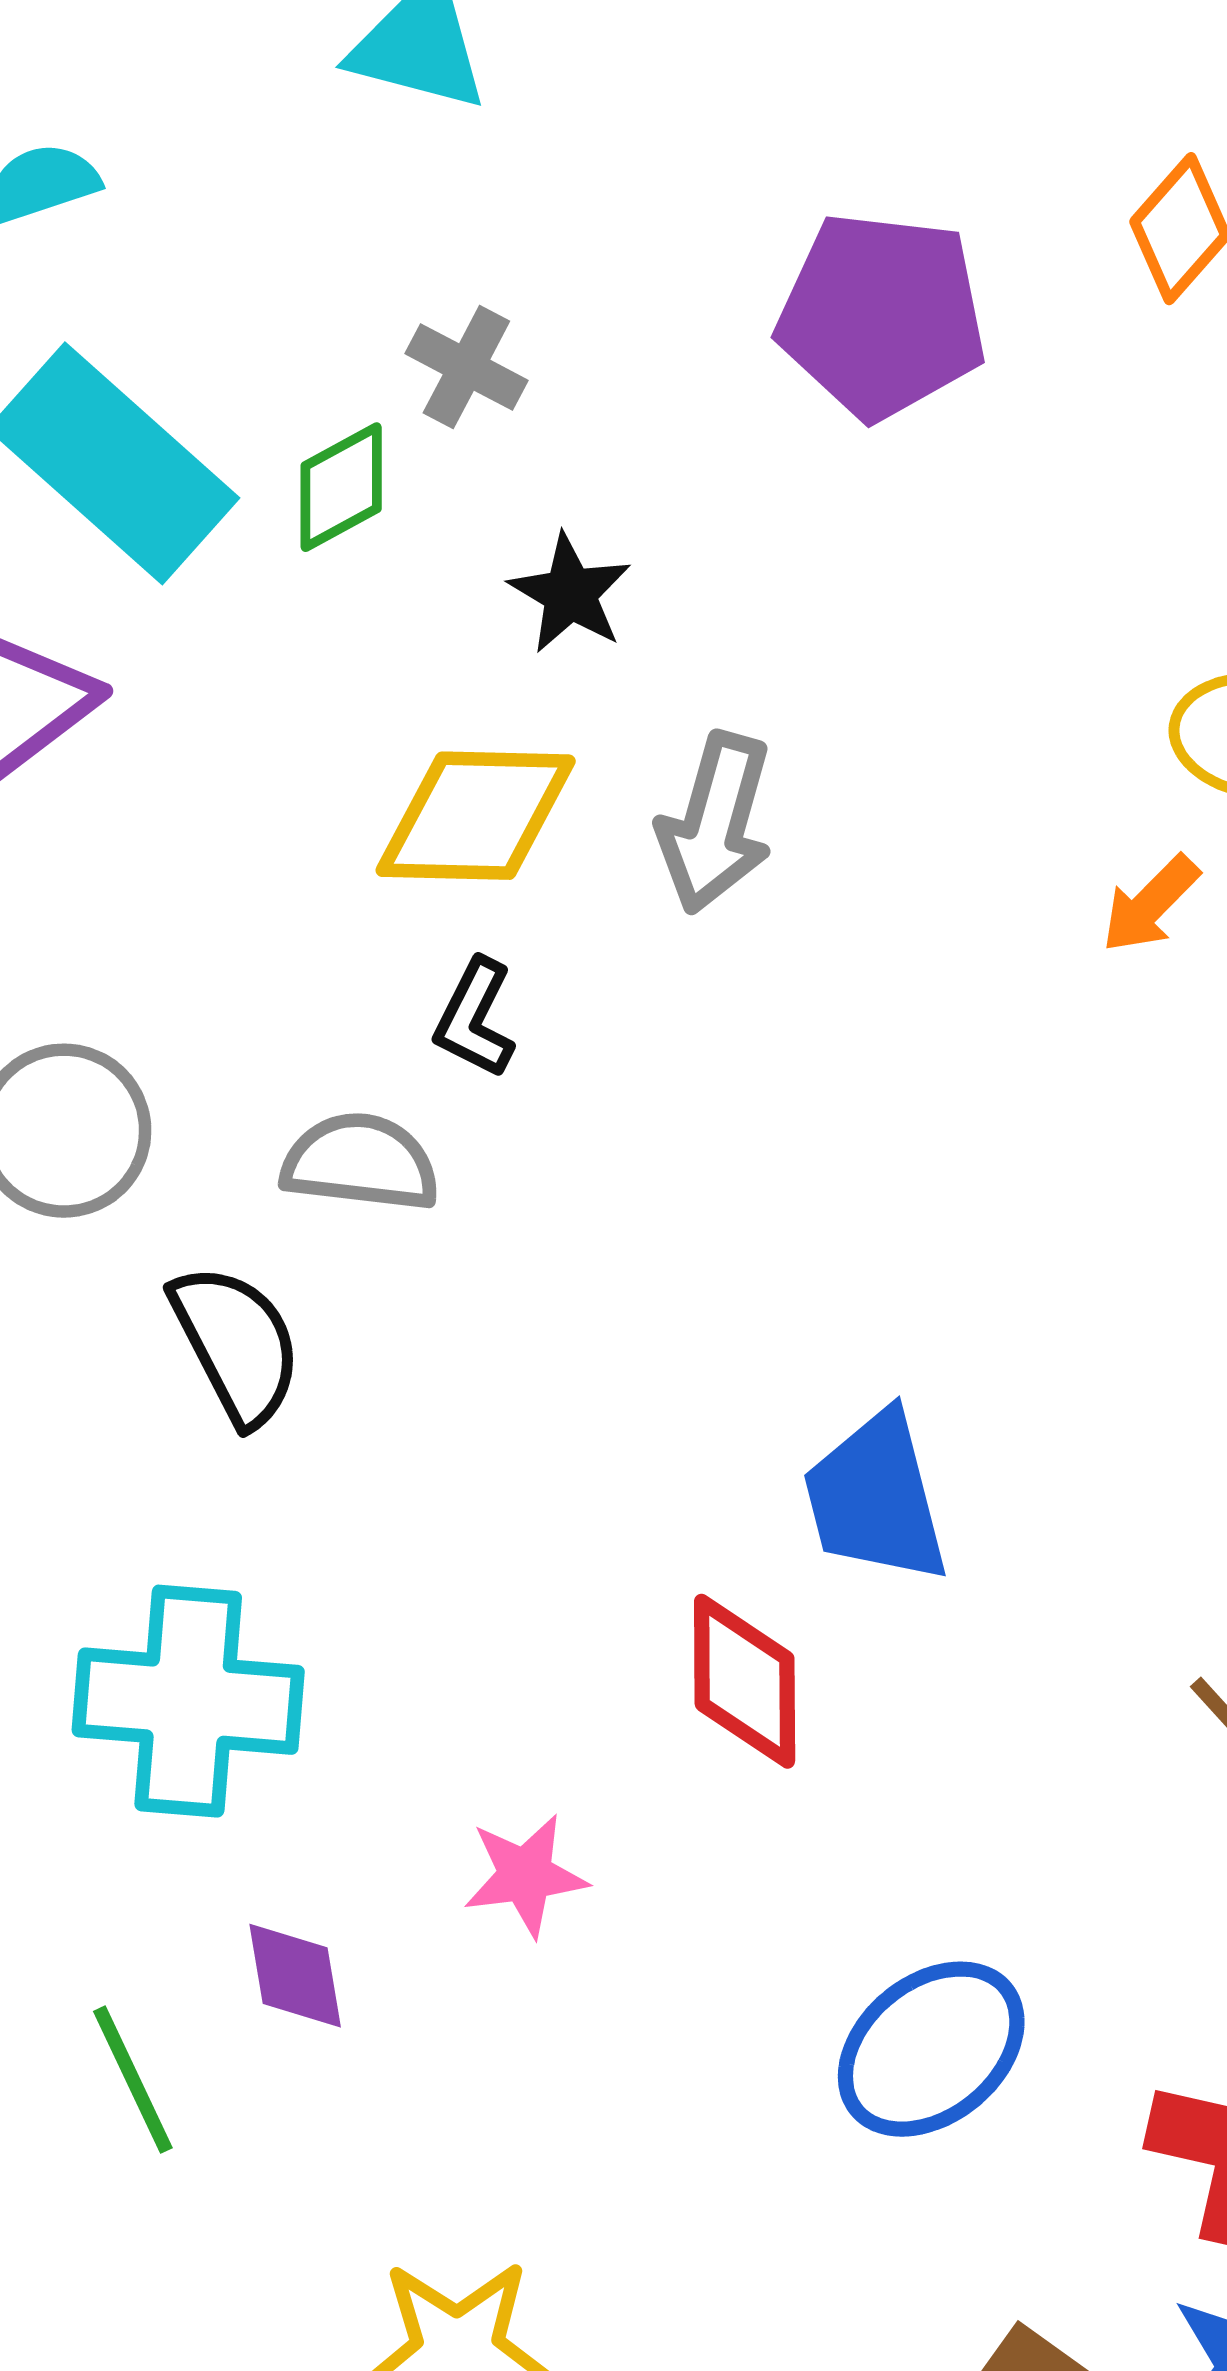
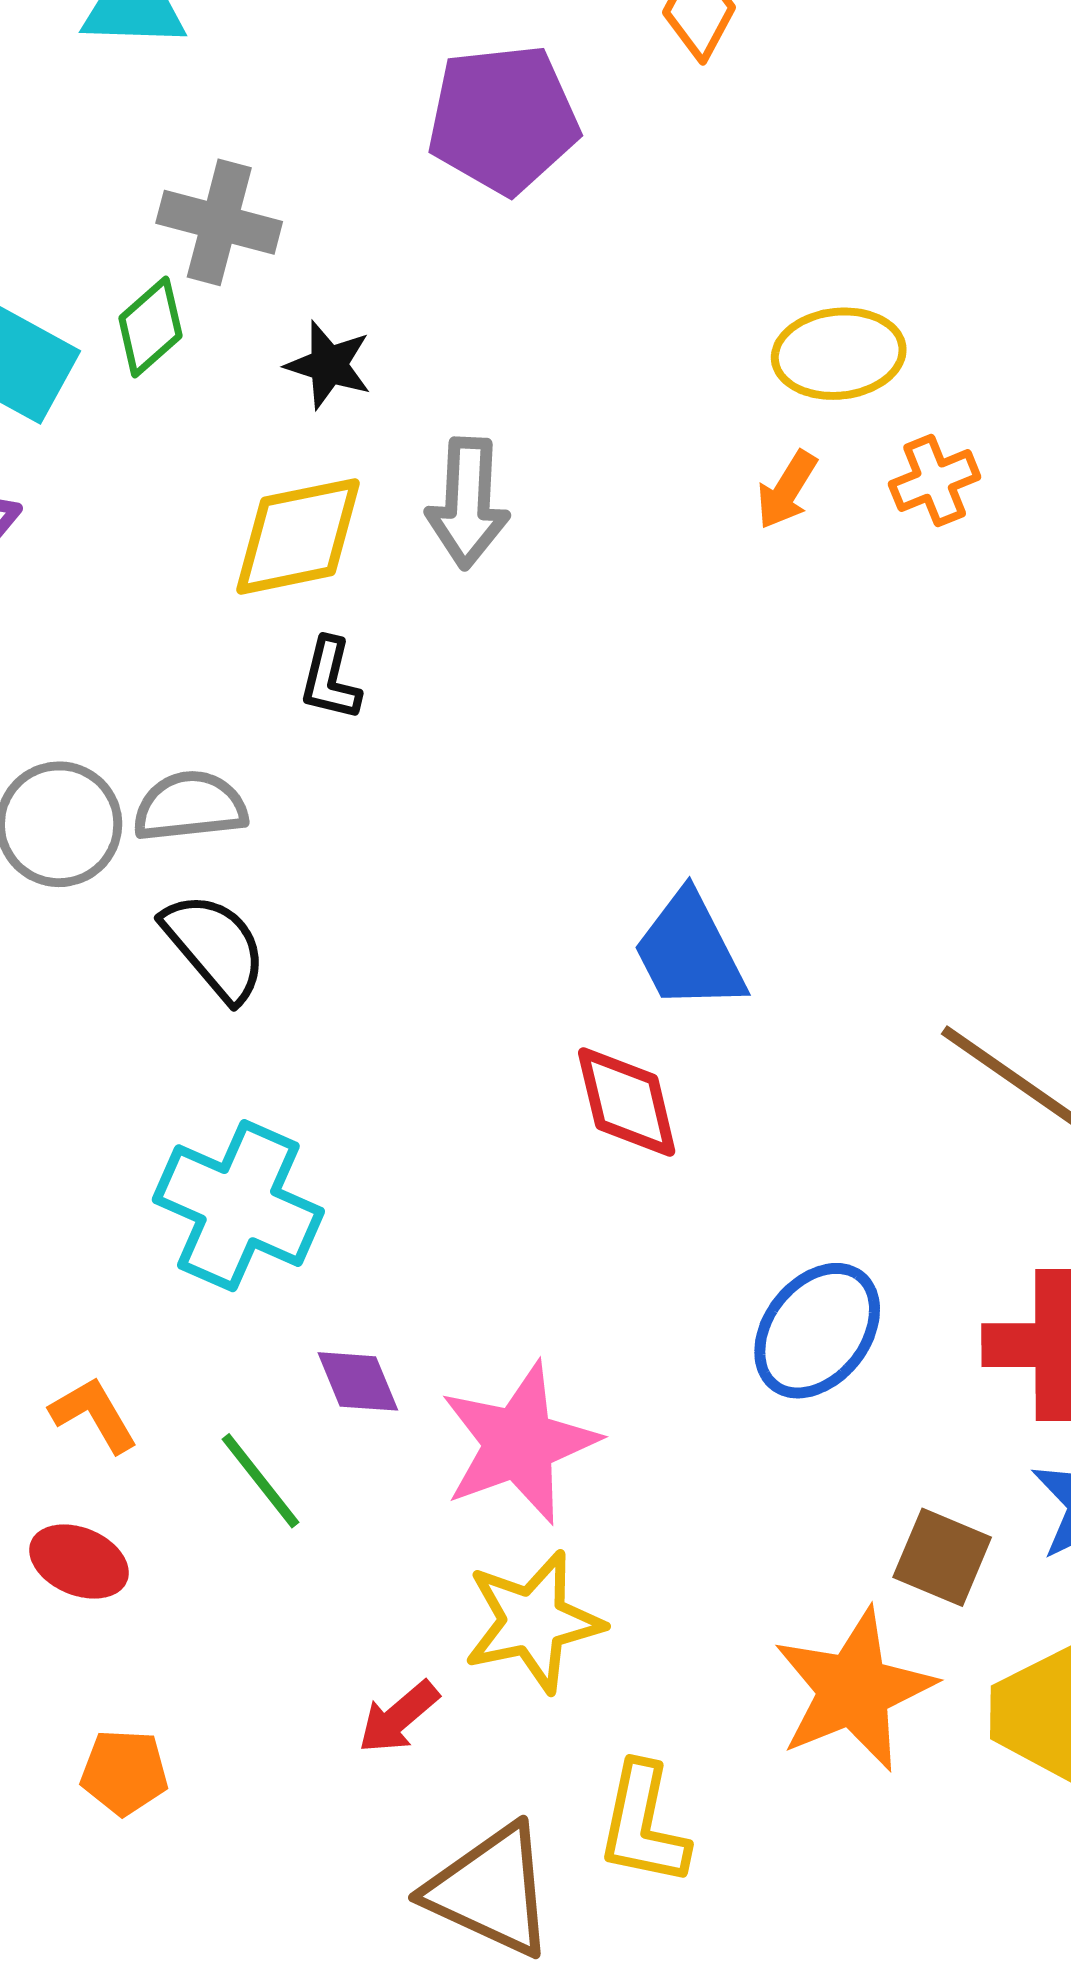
gray cross: (466, 367) -> (219, 222), size x1.4
gray semicircle: (360, 1162) -> (190, 806), moved
cyan cross: (188, 1701) -> (238, 1206), turned 32
pink star: (525, 1875) -> (519, 1443), moved, size x1.8

